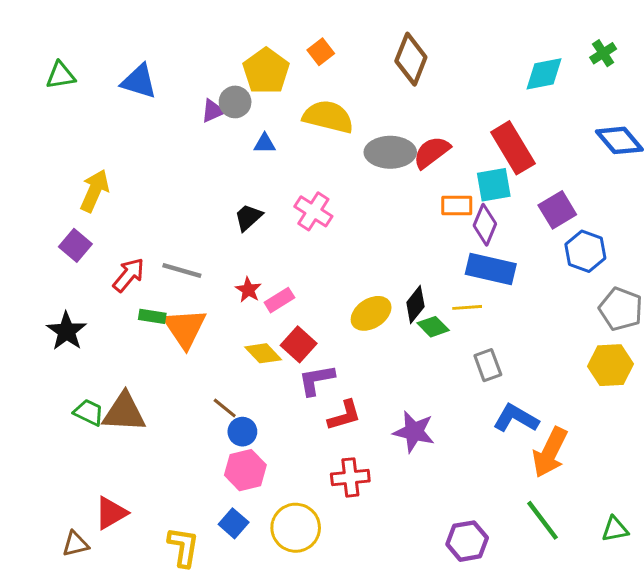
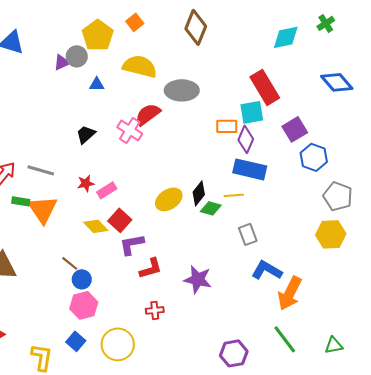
red semicircle: (432, 152) -> (148, 114), moved
red star: (248, 290) -> (86, 183), turned 30
green diamond: (433, 327) -> (211, 208), turned -30
red cross: (350, 477) -> (155, 310), size x0.7

